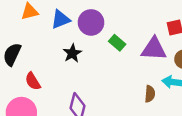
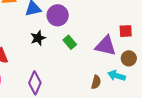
green rectangle: (117, 43) -> (70, 42), moved

